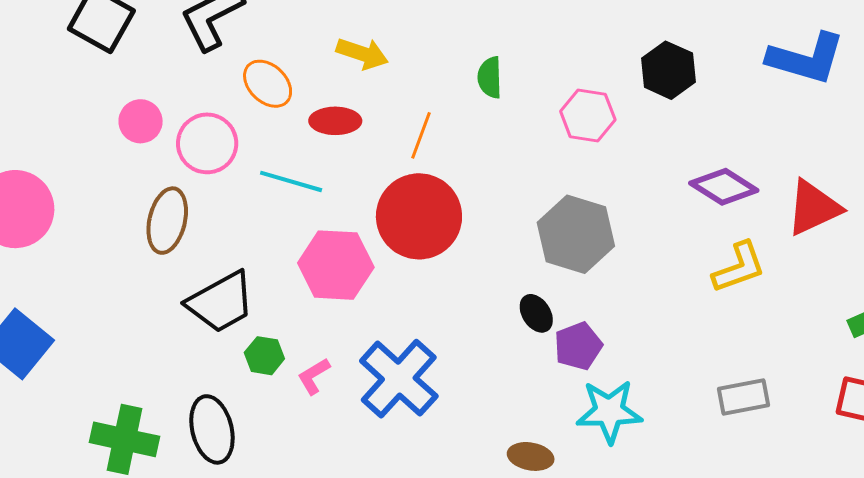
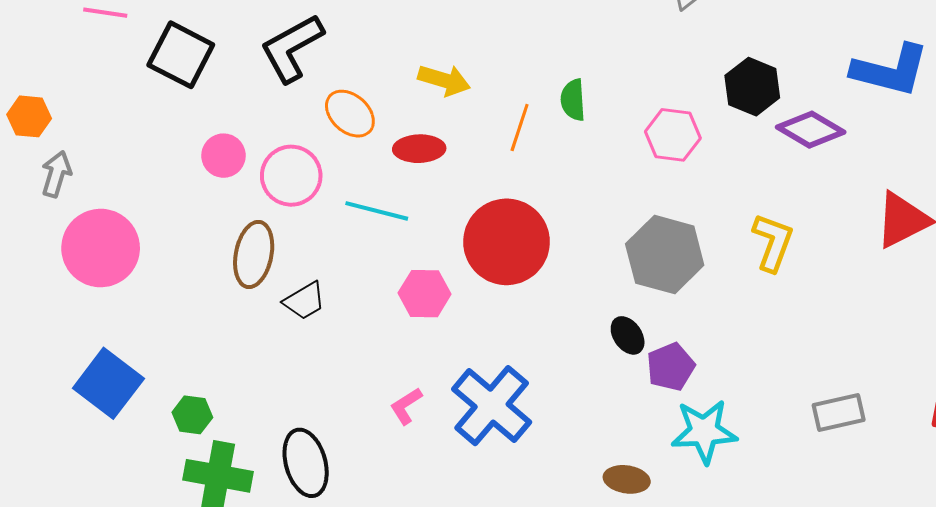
orange line: (421, 135) -> (520, 127), moved
purple diamond: (724, 187) -> (811, 130), moved
pink hexagon: (336, 265) -> (425, 294), size x0.7
yellow L-shape: (739, 267) -> (773, 242), moved, turned -48
black trapezoid: (221, 302) -> (304, 301), moved, size x0.6
green hexagon: (264, 356) -> (192, 415), moved

